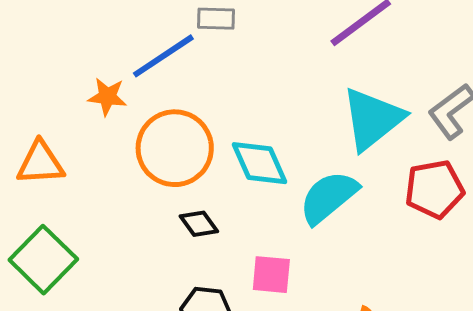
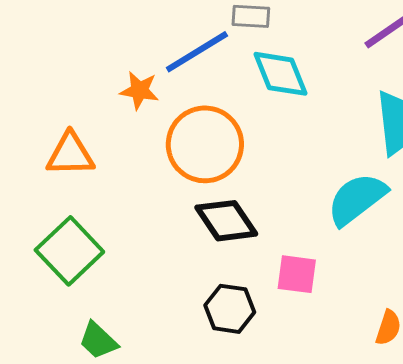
cyan diamond: (259, 163) -> (280, 74), moved
black diamond: (199, 224) -> (226, 221), size x1.6

